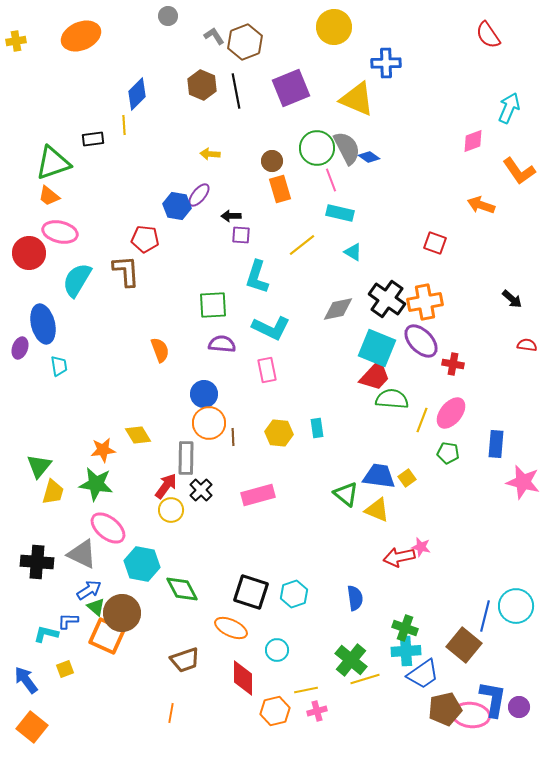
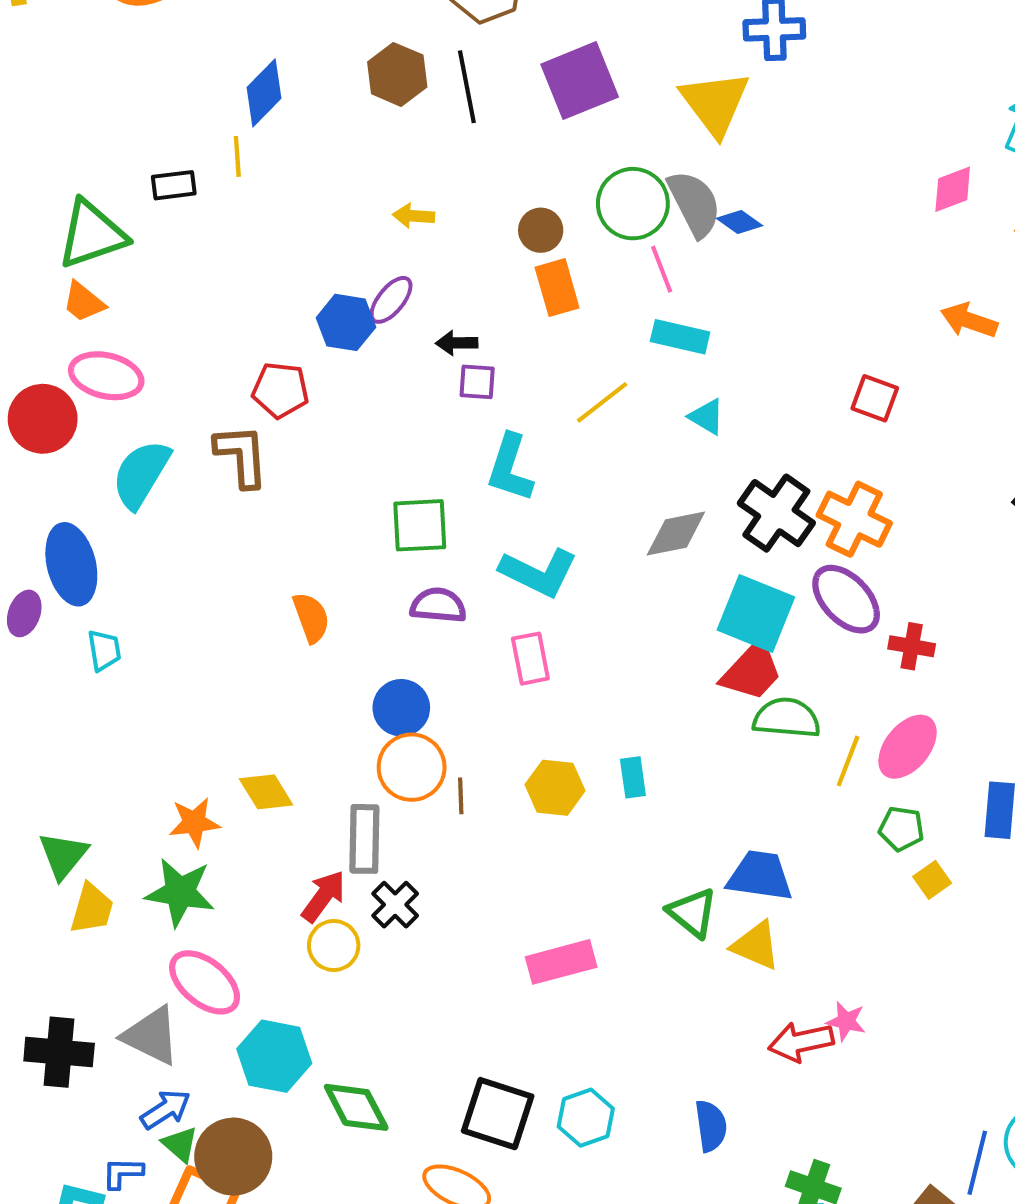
yellow triangle: (357, 99) -> (715, 103), turned 30
orange cross: (425, 302) -> (854, 519), turned 36
yellow square: (407, 478) -> (932, 880), moved
pink rectangle: (258, 495) -> (561, 962), moved

